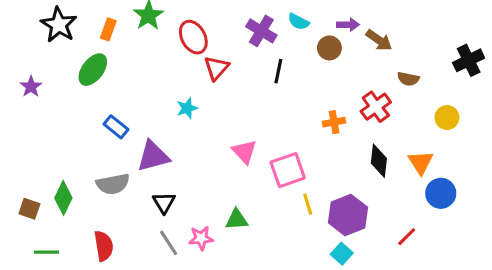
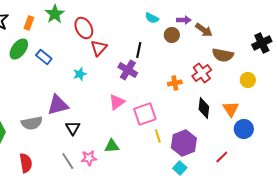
purple cross: (261, 31) -> (128, 70), moved
brown semicircle: (408, 79) -> (223, 55), size x1.5
blue rectangle: (116, 127) -> (44, 57), moved
pink triangle: (244, 152) -> (117, 102), turned 36
black triangle: (164, 203) -> (73, 128), moved

